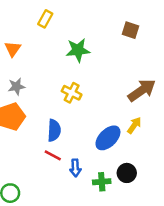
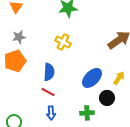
yellow arrow: (134, 125) -> (119, 78), moved
blue arrow: (75, 168) -> (51, 113), moved
black circle: (127, 173) -> (107, 98), moved

